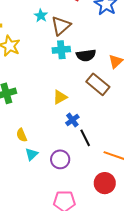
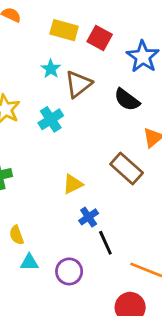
cyan cross: (61, 50) -> (51, 119), moved, turned -30
black semicircle: (86, 55) -> (127, 100), moved, turned 42
cyan triangle: (32, 154) -> (29, 262), turned 40

